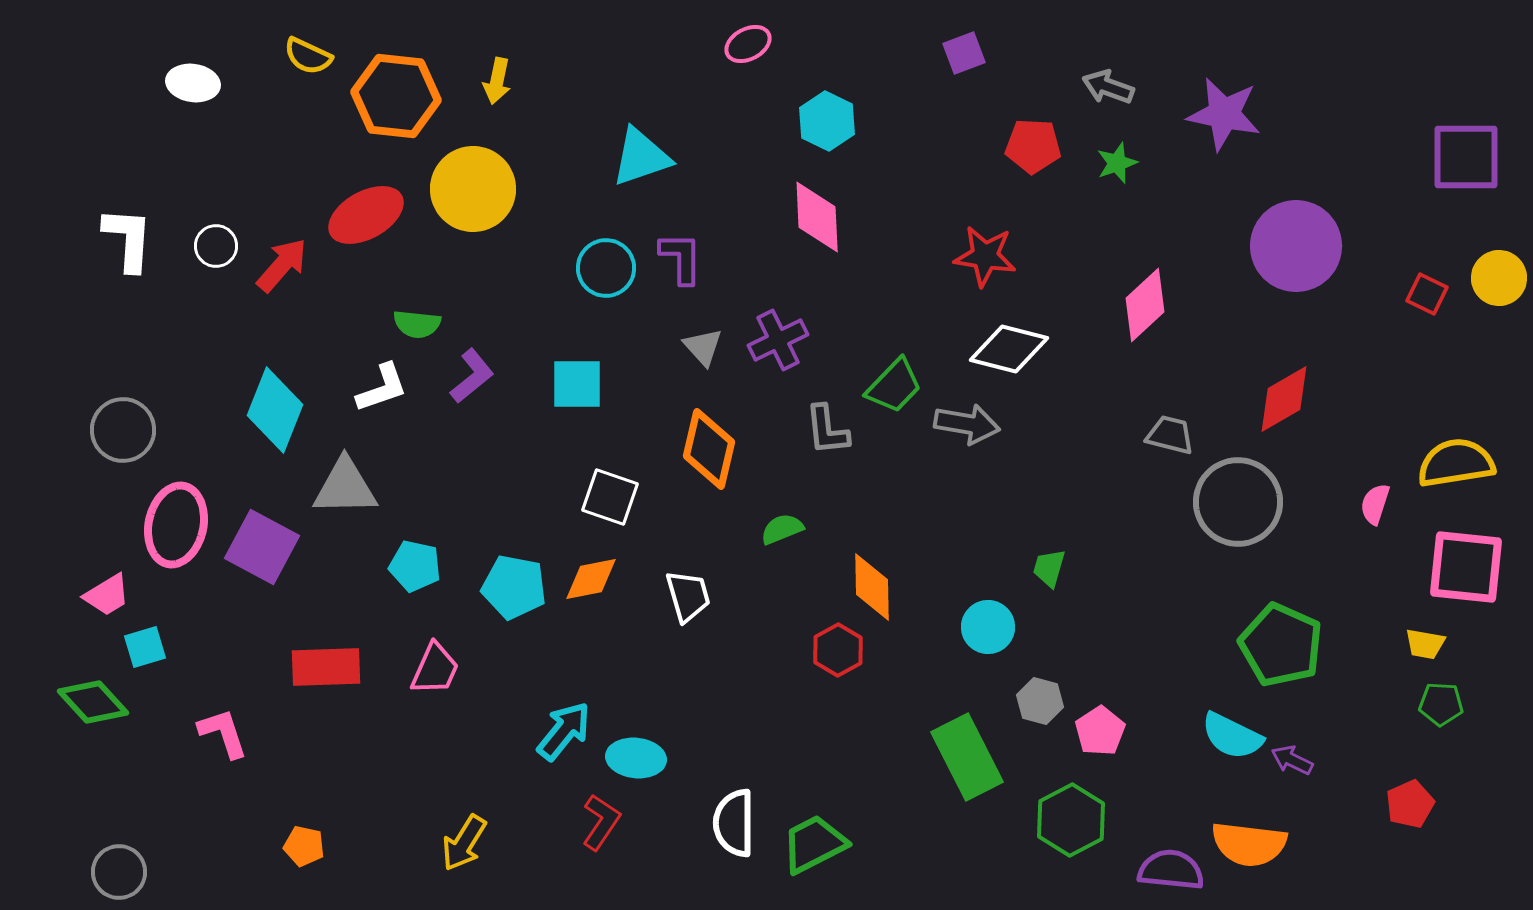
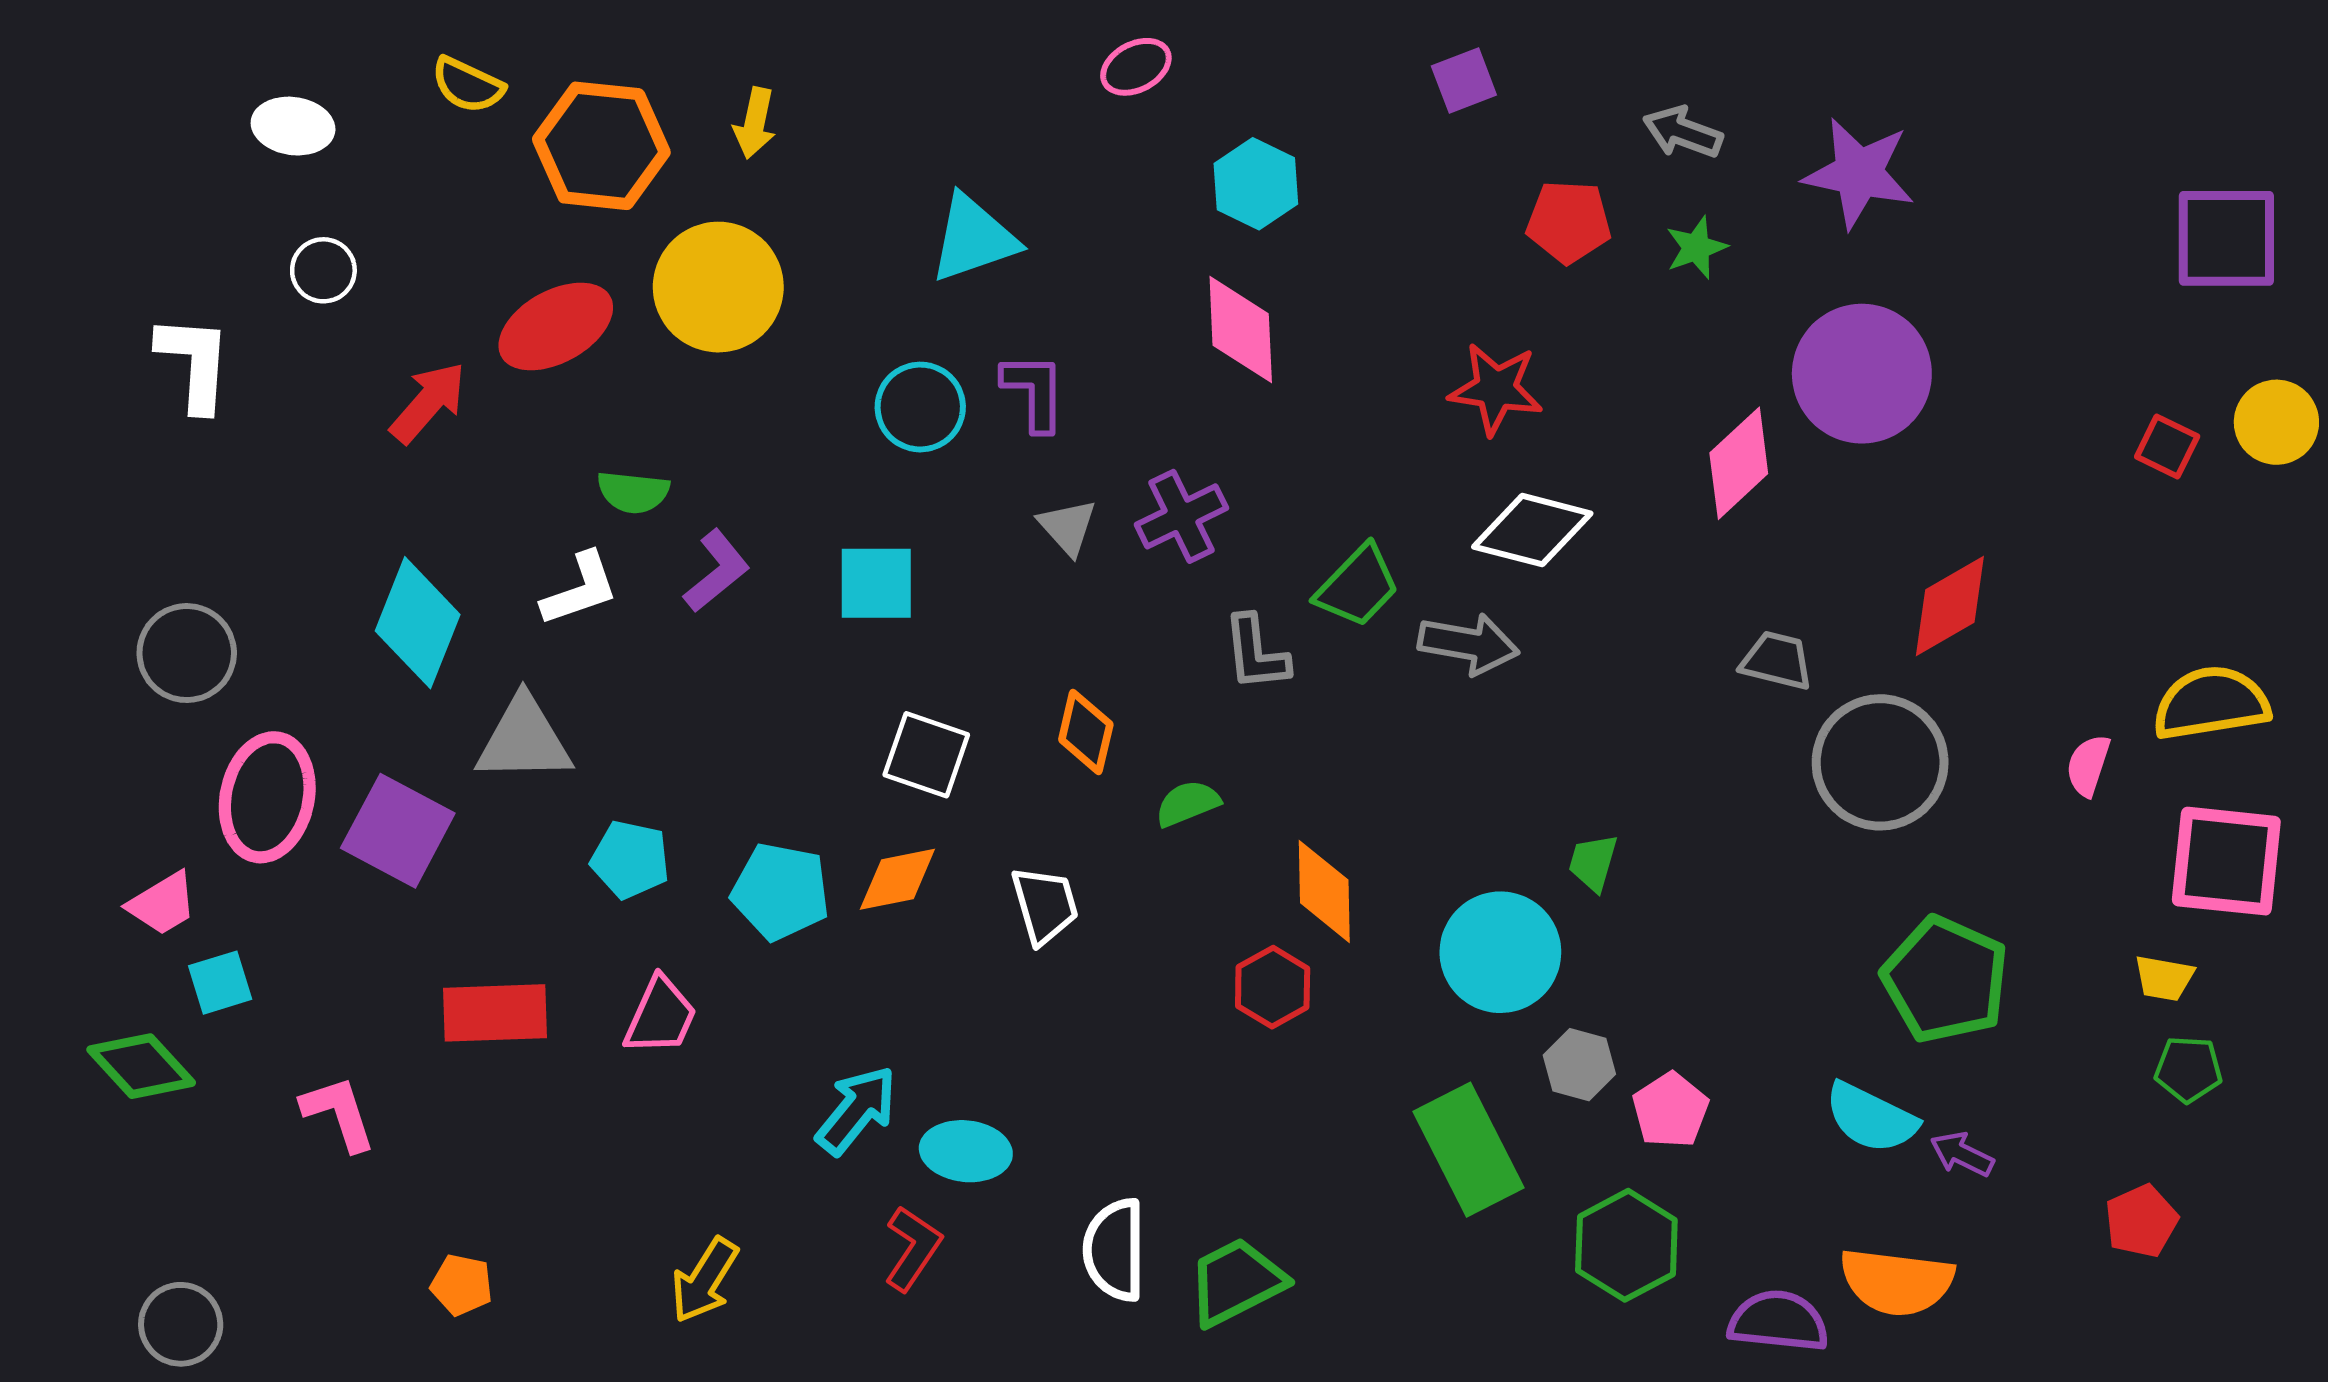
white circle: (216, 246) -> (323, 270), moved
purple circle: (1296, 246) -> (1862, 374), moved
orange diamond: (709, 449) -> (1086, 732), moved, size x0.7
cyan circle: (988, 627) -> (1500, 952), size x1.5

